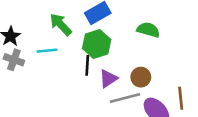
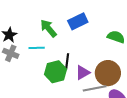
green hexagon: (97, 44) -> (56, 72), moved
brown circle: (141, 77) -> (108, 73), size x1.6

